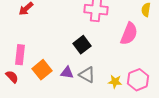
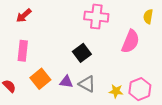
pink rectangle: (20, 55) -> (23, 51), moved

